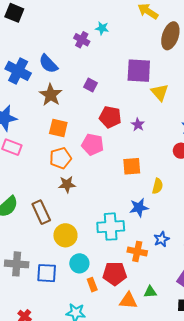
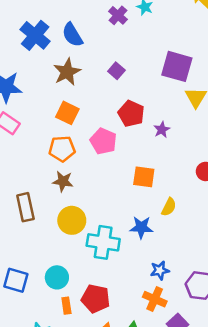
yellow circle: (65, 235) -> (72, 220), moved
orange cross: (137, 251) -> (155, 299), moved

